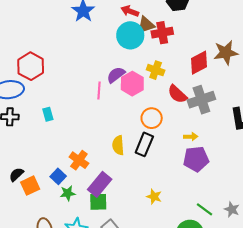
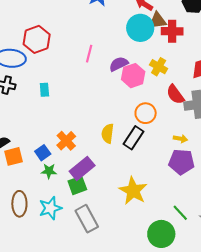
pink line: (99, 91) -> (89, 54), moved
yellow star: (154, 197) -> (133, 191), size x1.8
green square: (98, 202) -> (77, 185), turned -30

